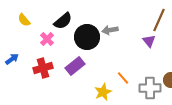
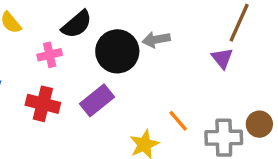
pink cross: (47, 39) -> (50, 55), turned 32
red cross: (43, 68) -> (43, 104), turned 30

